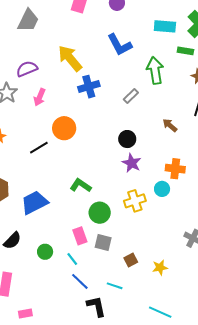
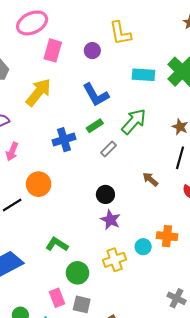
green rectangle: (185, 51) -> (95, 126), moved, turned -42
yellow arrow: (70, 58) -> (38, 92), moved, turned 80
green arrow: (155, 70) -> (134, 121), turned 52
orange cross: (175, 169) -> (167, 236), moved

